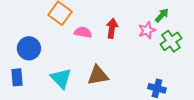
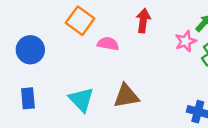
red arrow: (112, 28) -> (143, 21), moved
blue circle: (29, 48) -> (30, 50), moved

